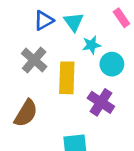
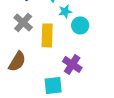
purple cross: (101, 102) -> (72, 64), moved

